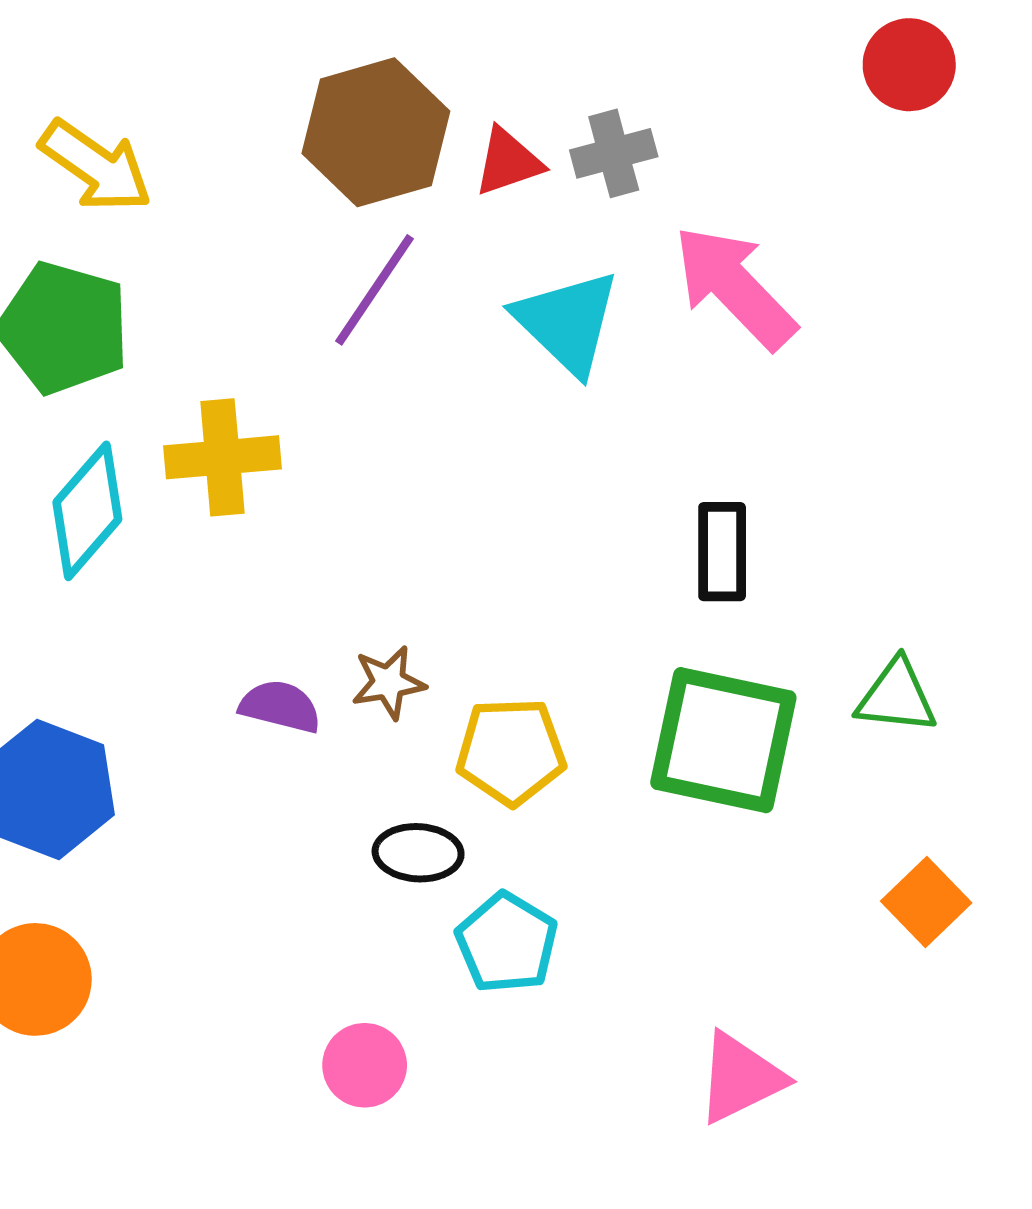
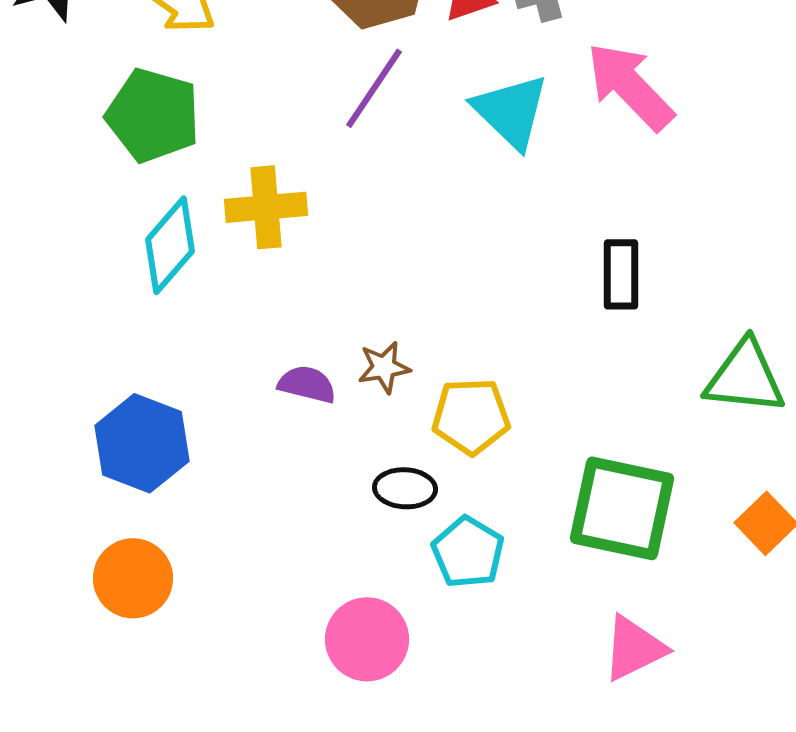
green triangle: (897, 697) -> (745, 377), size x1.4
green square: (723, 740) -> (622, 508), moved
pink circle: (365, 1065) -> (367, 639), size x1.4

